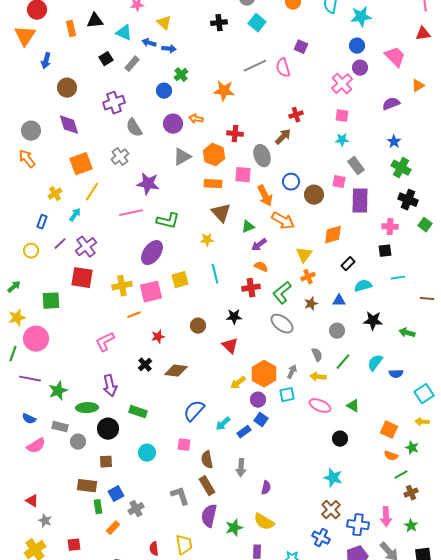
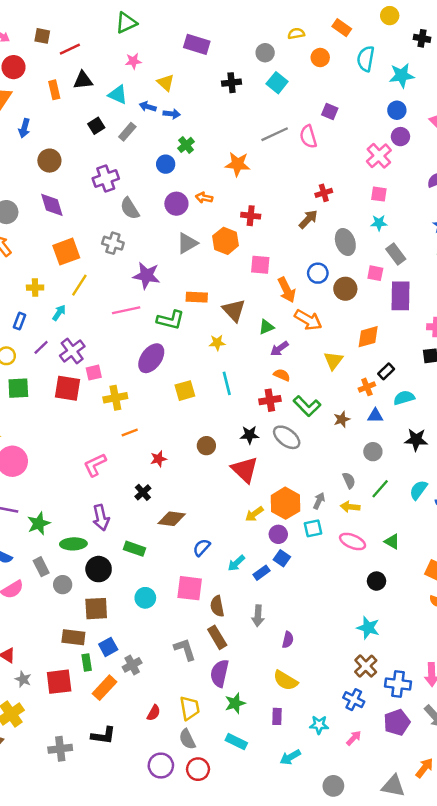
gray ellipse: (262, 156) -> (345, 242), moved
gray cross: (120, 157) -> (113, 243), turned -36
orange rectangle: (213, 184) -> (197, 297), moved
yellow cross: (55, 194) -> (35, 288), turned 32
orange cross: (308, 277) -> (367, 387), moved
pink square: (151, 292) -> (94, 373), moved, size x0.6
green L-shape: (282, 293) -> (307, 406), turned -95
green square: (51, 301) -> (18, 388), moved
gray ellipse: (282, 324) -> (287, 437), moved
red triangle: (230, 346) -> (245, 470), size x1.4
brown diamond: (176, 371) -> (172, 519), moved
blue semicircle: (194, 411) -> (202, 547), size x0.7
gray rectangle: (60, 427) -> (41, 567), turned 49
pink square: (184, 445) -> (190, 588), size x1.6
brown square: (106, 462) -> (96, 609), size x1.5
orange rectangle: (113, 528) -> (105, 688), size x1.5
green star: (234, 528) -> (235, 703), moved
red square: (74, 545) -> (59, 682), moved, size x1.6
red semicircle: (154, 549) -> (154, 713), turned -144

